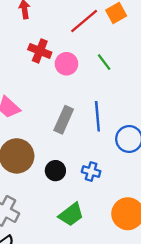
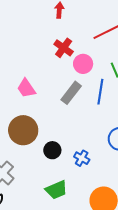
blue line: (97, 116) -> (100, 92), moved
gray rectangle: (64, 120) -> (71, 93), moved

